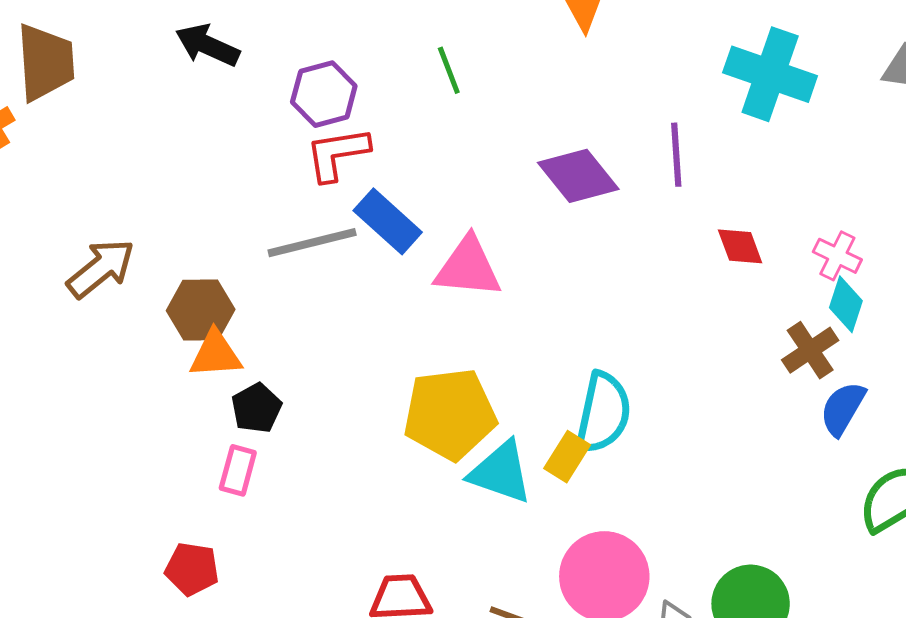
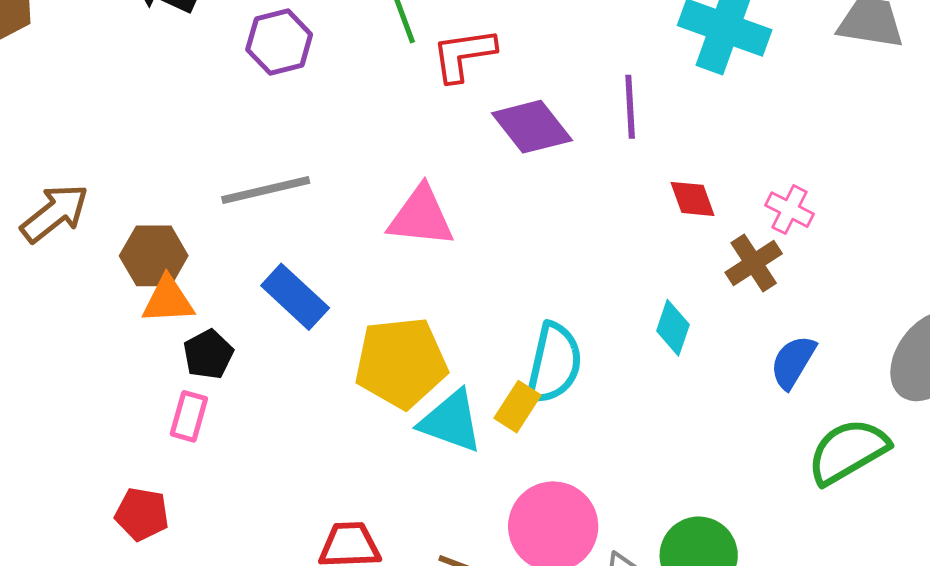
red L-shape: (337, 154) -> (464, 55), moved
blue rectangle: (388, 221) -> (295, 297), moved
cyan diamond: (846, 304) -> (673, 328), moved
brown cross: (810, 350) -> (754, 263), moved

